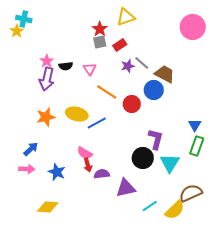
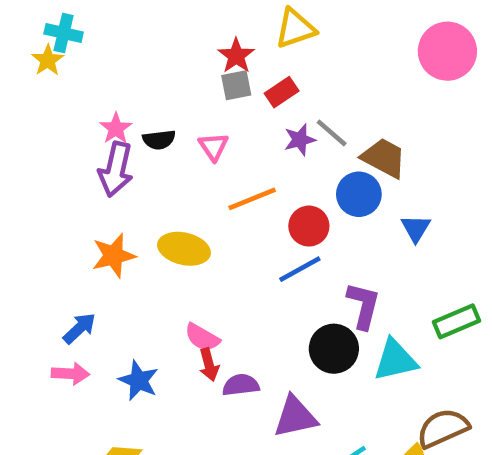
orange line: (107, 92) -> (252, 199), turned -55
blue line: (97, 123) -> (300, 269), moved
blue triangle: (195, 125) -> (416, 228), moved
green rectangle: (197, 146) -> (457, 321), turned 48
cyan triangle: (170, 163) -> (395, 360), turned 45

